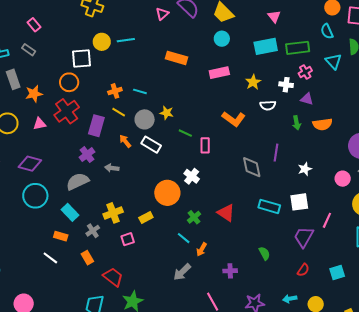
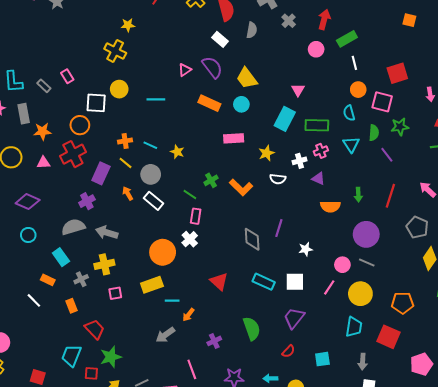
pink rectangle: (34, 25) -> (67, 76), moved
cyan line: (126, 40) -> (156, 99), moved
cyan rectangle: (266, 46) -> (285, 119), turned -60
orange rectangle: (176, 58) -> (209, 103), moved
white cross: (286, 85) -> (300, 161), turned -32
yellow star: (167, 113) -> (177, 152), moved
green arrow: (296, 123) -> (358, 195), moved
pink rectangle: (205, 145) -> (196, 216), moved
gray arrow: (112, 168) -> (107, 233), moved, size x1.5
cyan circle: (35, 196) -> (28, 235), size x0.6
yellow rectangle: (146, 217) -> (152, 285), moved, size x1.5
green cross: (194, 217) -> (211, 180), moved
pink line: (327, 220) -> (329, 287), moved
cyan line: (184, 238) -> (172, 301), turned -48
green semicircle: (264, 253) -> (252, 329), size x1.6
purple cross: (230, 271) -> (214, 341), turned -32

